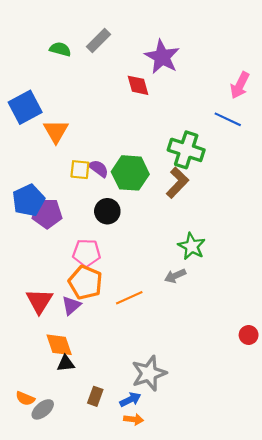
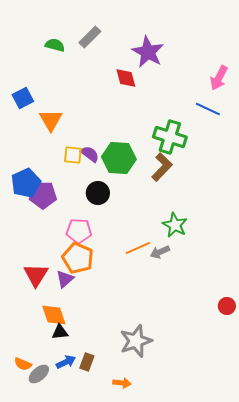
blue square: (25, 107) -> (23, 98), size x0.7
orange line: (129, 298) -> (138, 248), moved
blue arrow: (130, 400) -> (66, 362), moved

